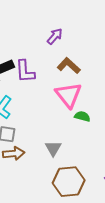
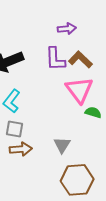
purple arrow: (55, 36) -> (67, 29), turned 42
purple L-shape: (25, 71) -> (55, 59), moved

